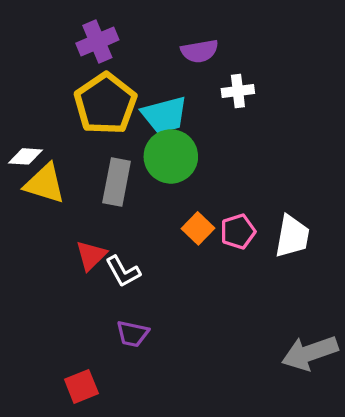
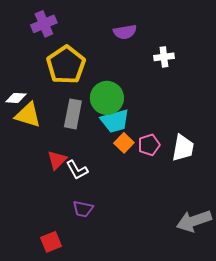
purple cross: (97, 42) -> (44, 24), moved
white cross: (238, 91) -> (164, 57), moved
cyan trapezoid: (164, 115) -> (115, 121), moved

